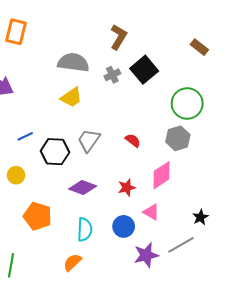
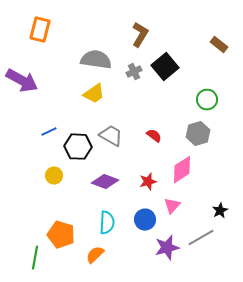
green circle: (187, 103) -> (207, 100), size x0.7
gray trapezoid: (89, 140) -> (111, 136), turned 85
yellow circle: (16, 175) -> (54, 176), moved
pink triangle: (151, 212) -> (172, 206), turned 42
orange pentagon: (38, 216) -> (61, 235), moved

